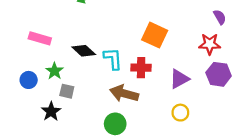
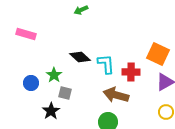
orange square: (155, 35) -> (158, 54), moved
pink rectangle: (40, 38) -> (26, 34), moved

